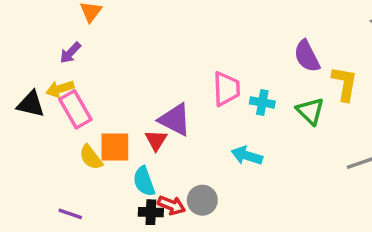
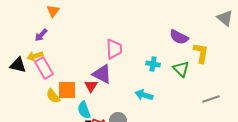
purple semicircle: (307, 56) -> (179, 37), turned -36
pink trapezoid: (226, 89) -> (114, 49), moved

